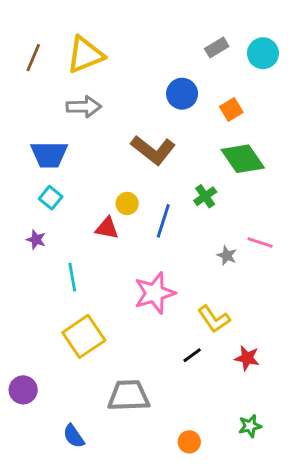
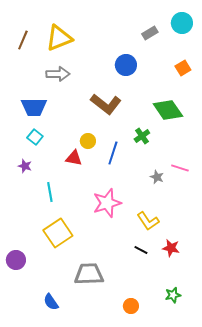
cyan circle: (263, 53) -> (182, 23), moved
orange square: (231, 110) -> (183, 68), moved
black line: (192, 355) -> (141, 250), moved, turned 64
purple circle: (23, 390) -> (16, 260), moved

